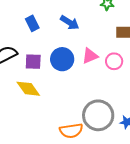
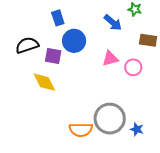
blue arrow: (70, 23) -> (113, 22), moved
blue circle: (62, 59) -> (74, 41), moved

